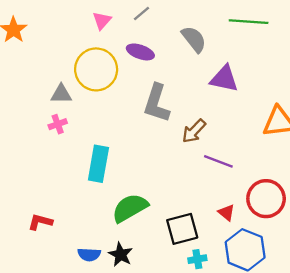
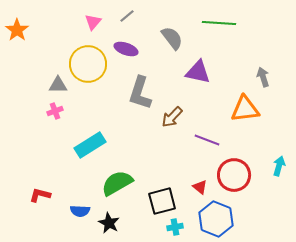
purple line: (218, 161) -> (207, 140), moved
cyan rectangle: (98, 164) -> (90, 145), turned 48
blue semicircle: (89, 254) -> (80, 211), moved

